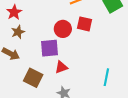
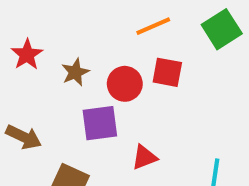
brown star: (18, 32) -> (75, 72), moved
red triangle: (61, 67) -> (144, 157), moved

